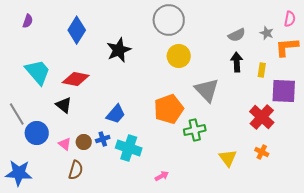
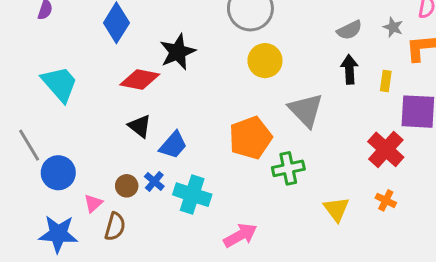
red diamond: (76, 79) -> (140, 80), moved
black triangle: (64, 105) -> (140, 126), moved
blue cross: (103, 139) -> (154, 181), turned -32
pink triangle: (65, 144) -> (93, 203), moved, turned 40
blue star: (19, 173) -> (58, 234), moved
pink arrow: (162, 176) -> (240, 235), size x1.6

